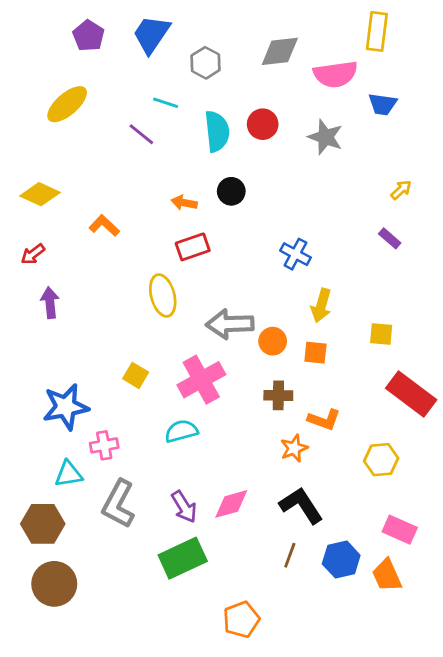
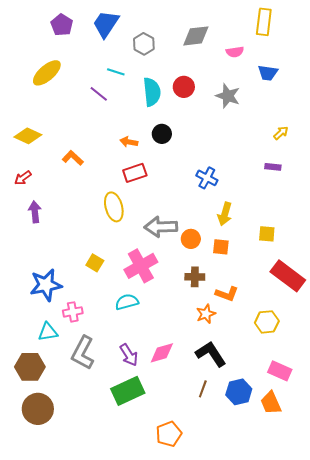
pink semicircle: (335, 74) -> (235, 52), size x0.6
purple rectangle: (390, 238) -> (273, 167), turned -35

